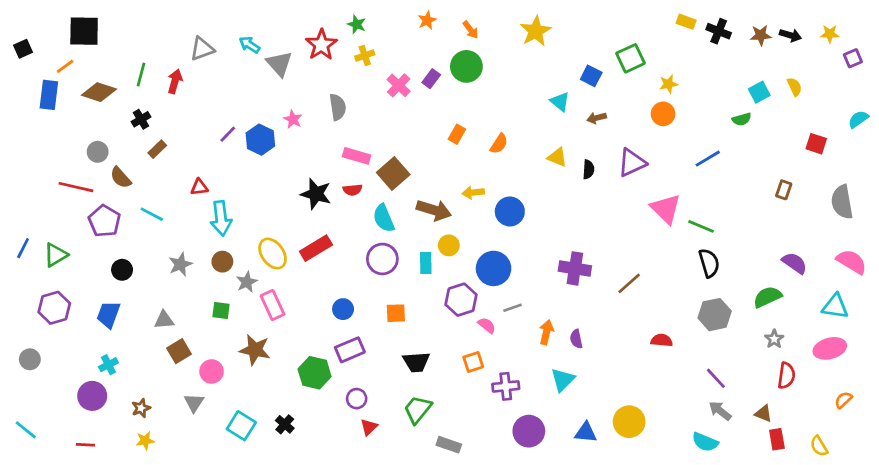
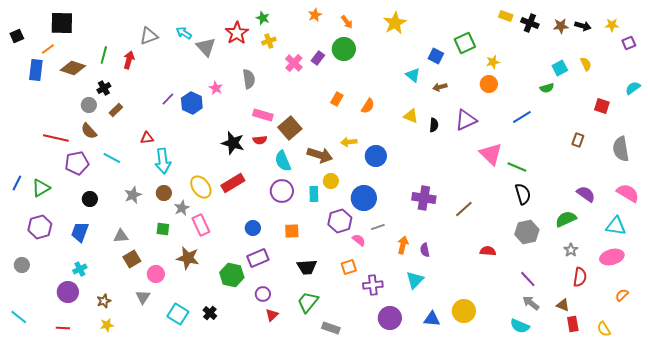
gray circle: (98, 152) -> (89, 105), moved
purple pentagon: (104, 221) -> (77, 163), turned 30

